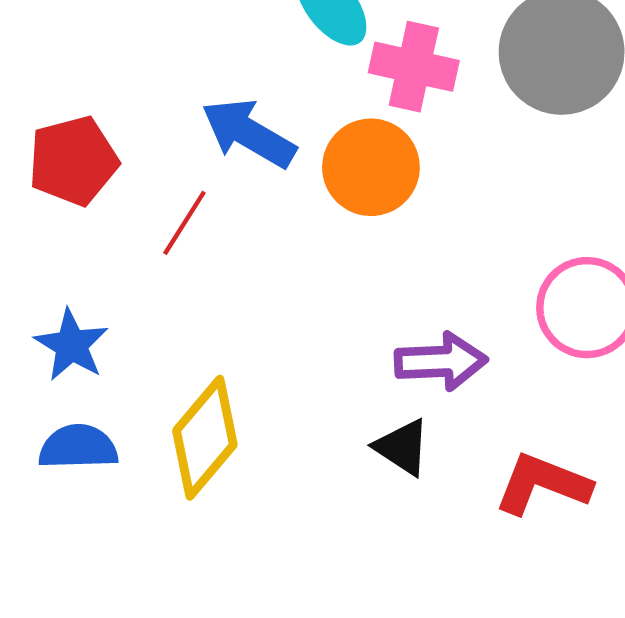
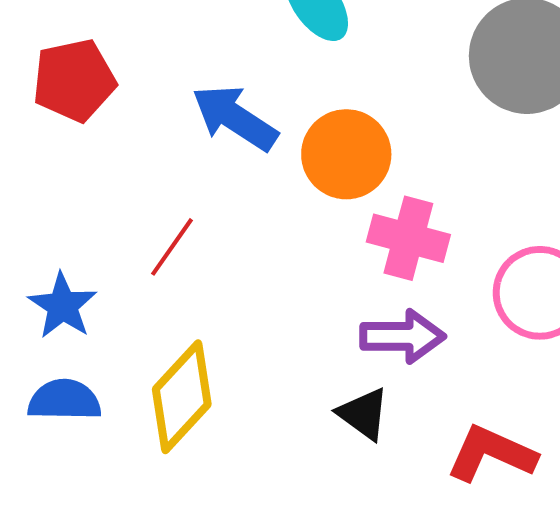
pink cross: (414, 67) -> (408, 238), moved
red pentagon: (73, 161) -> (74, 80), moved
red line: (184, 223) -> (172, 247), moved

